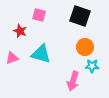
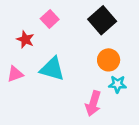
pink square: (39, 15) -> (50, 19), turned 32
black square: (80, 16) -> (102, 20), turned 30

